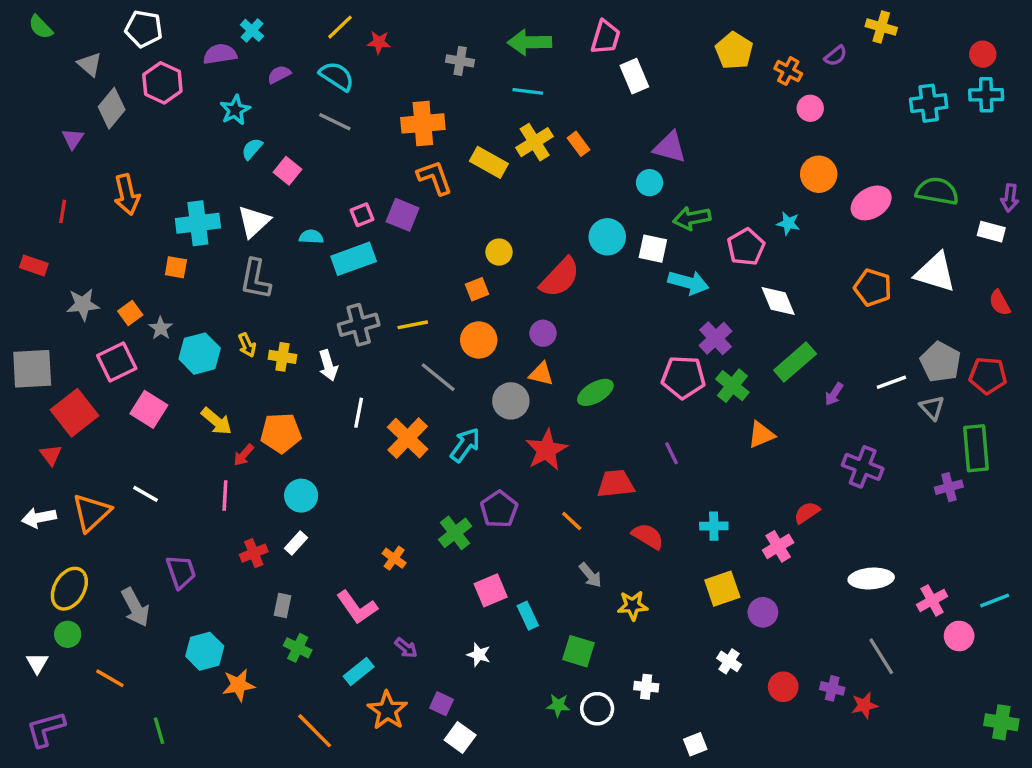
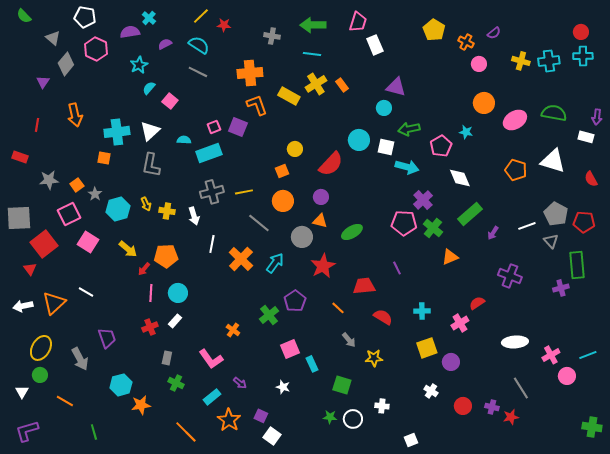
yellow cross: (881, 27) -> (521, 61), moved
pink line: (225, 496) -> (151, 293), moved

